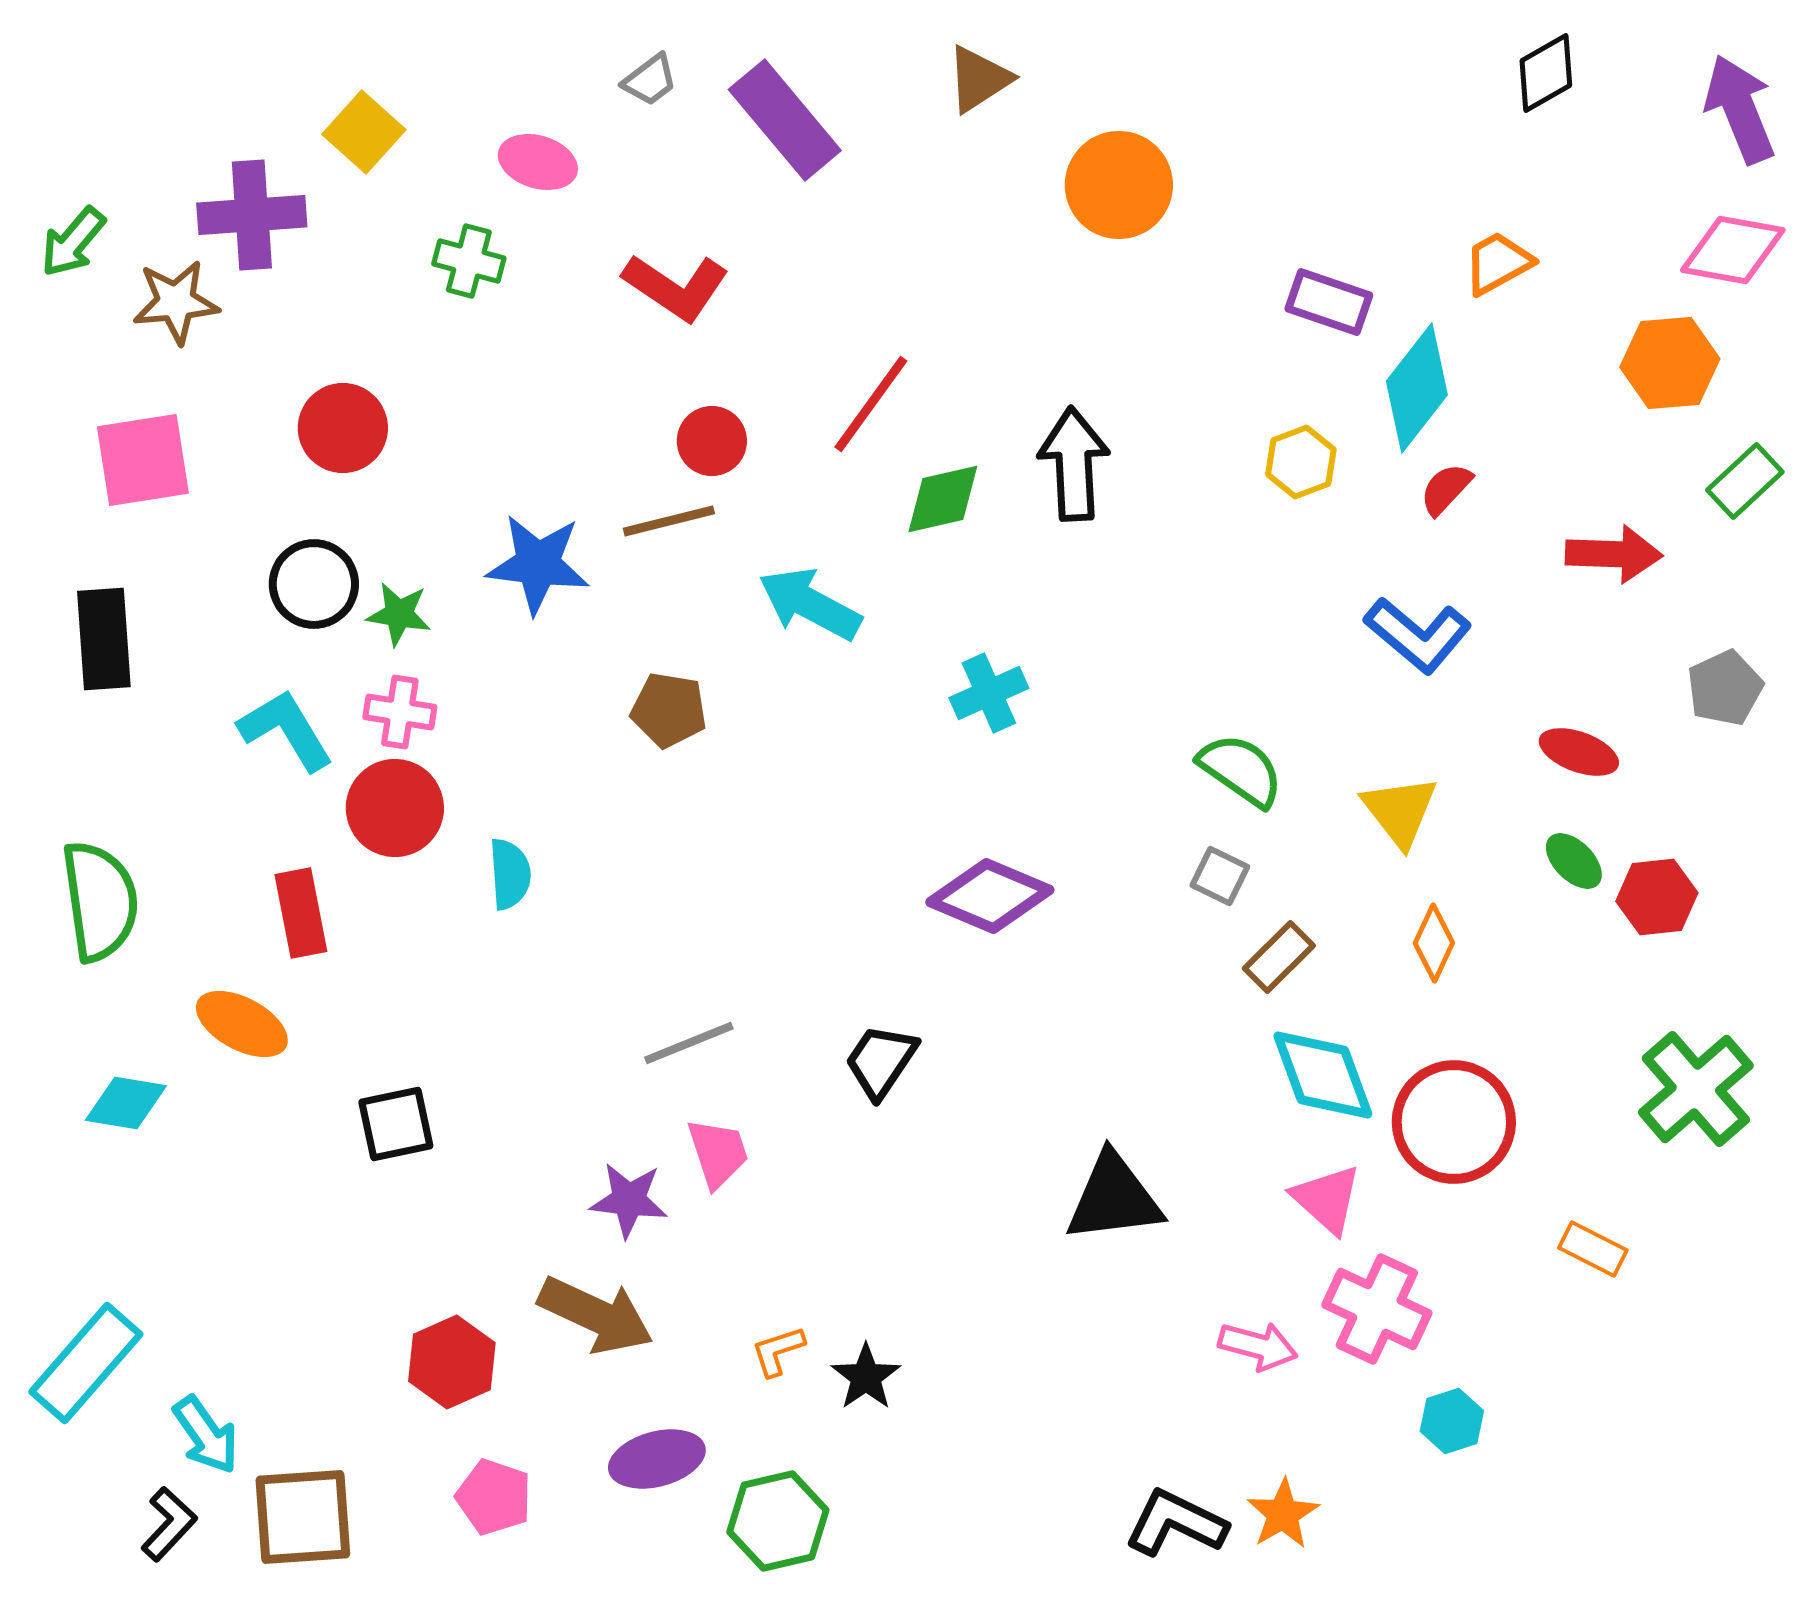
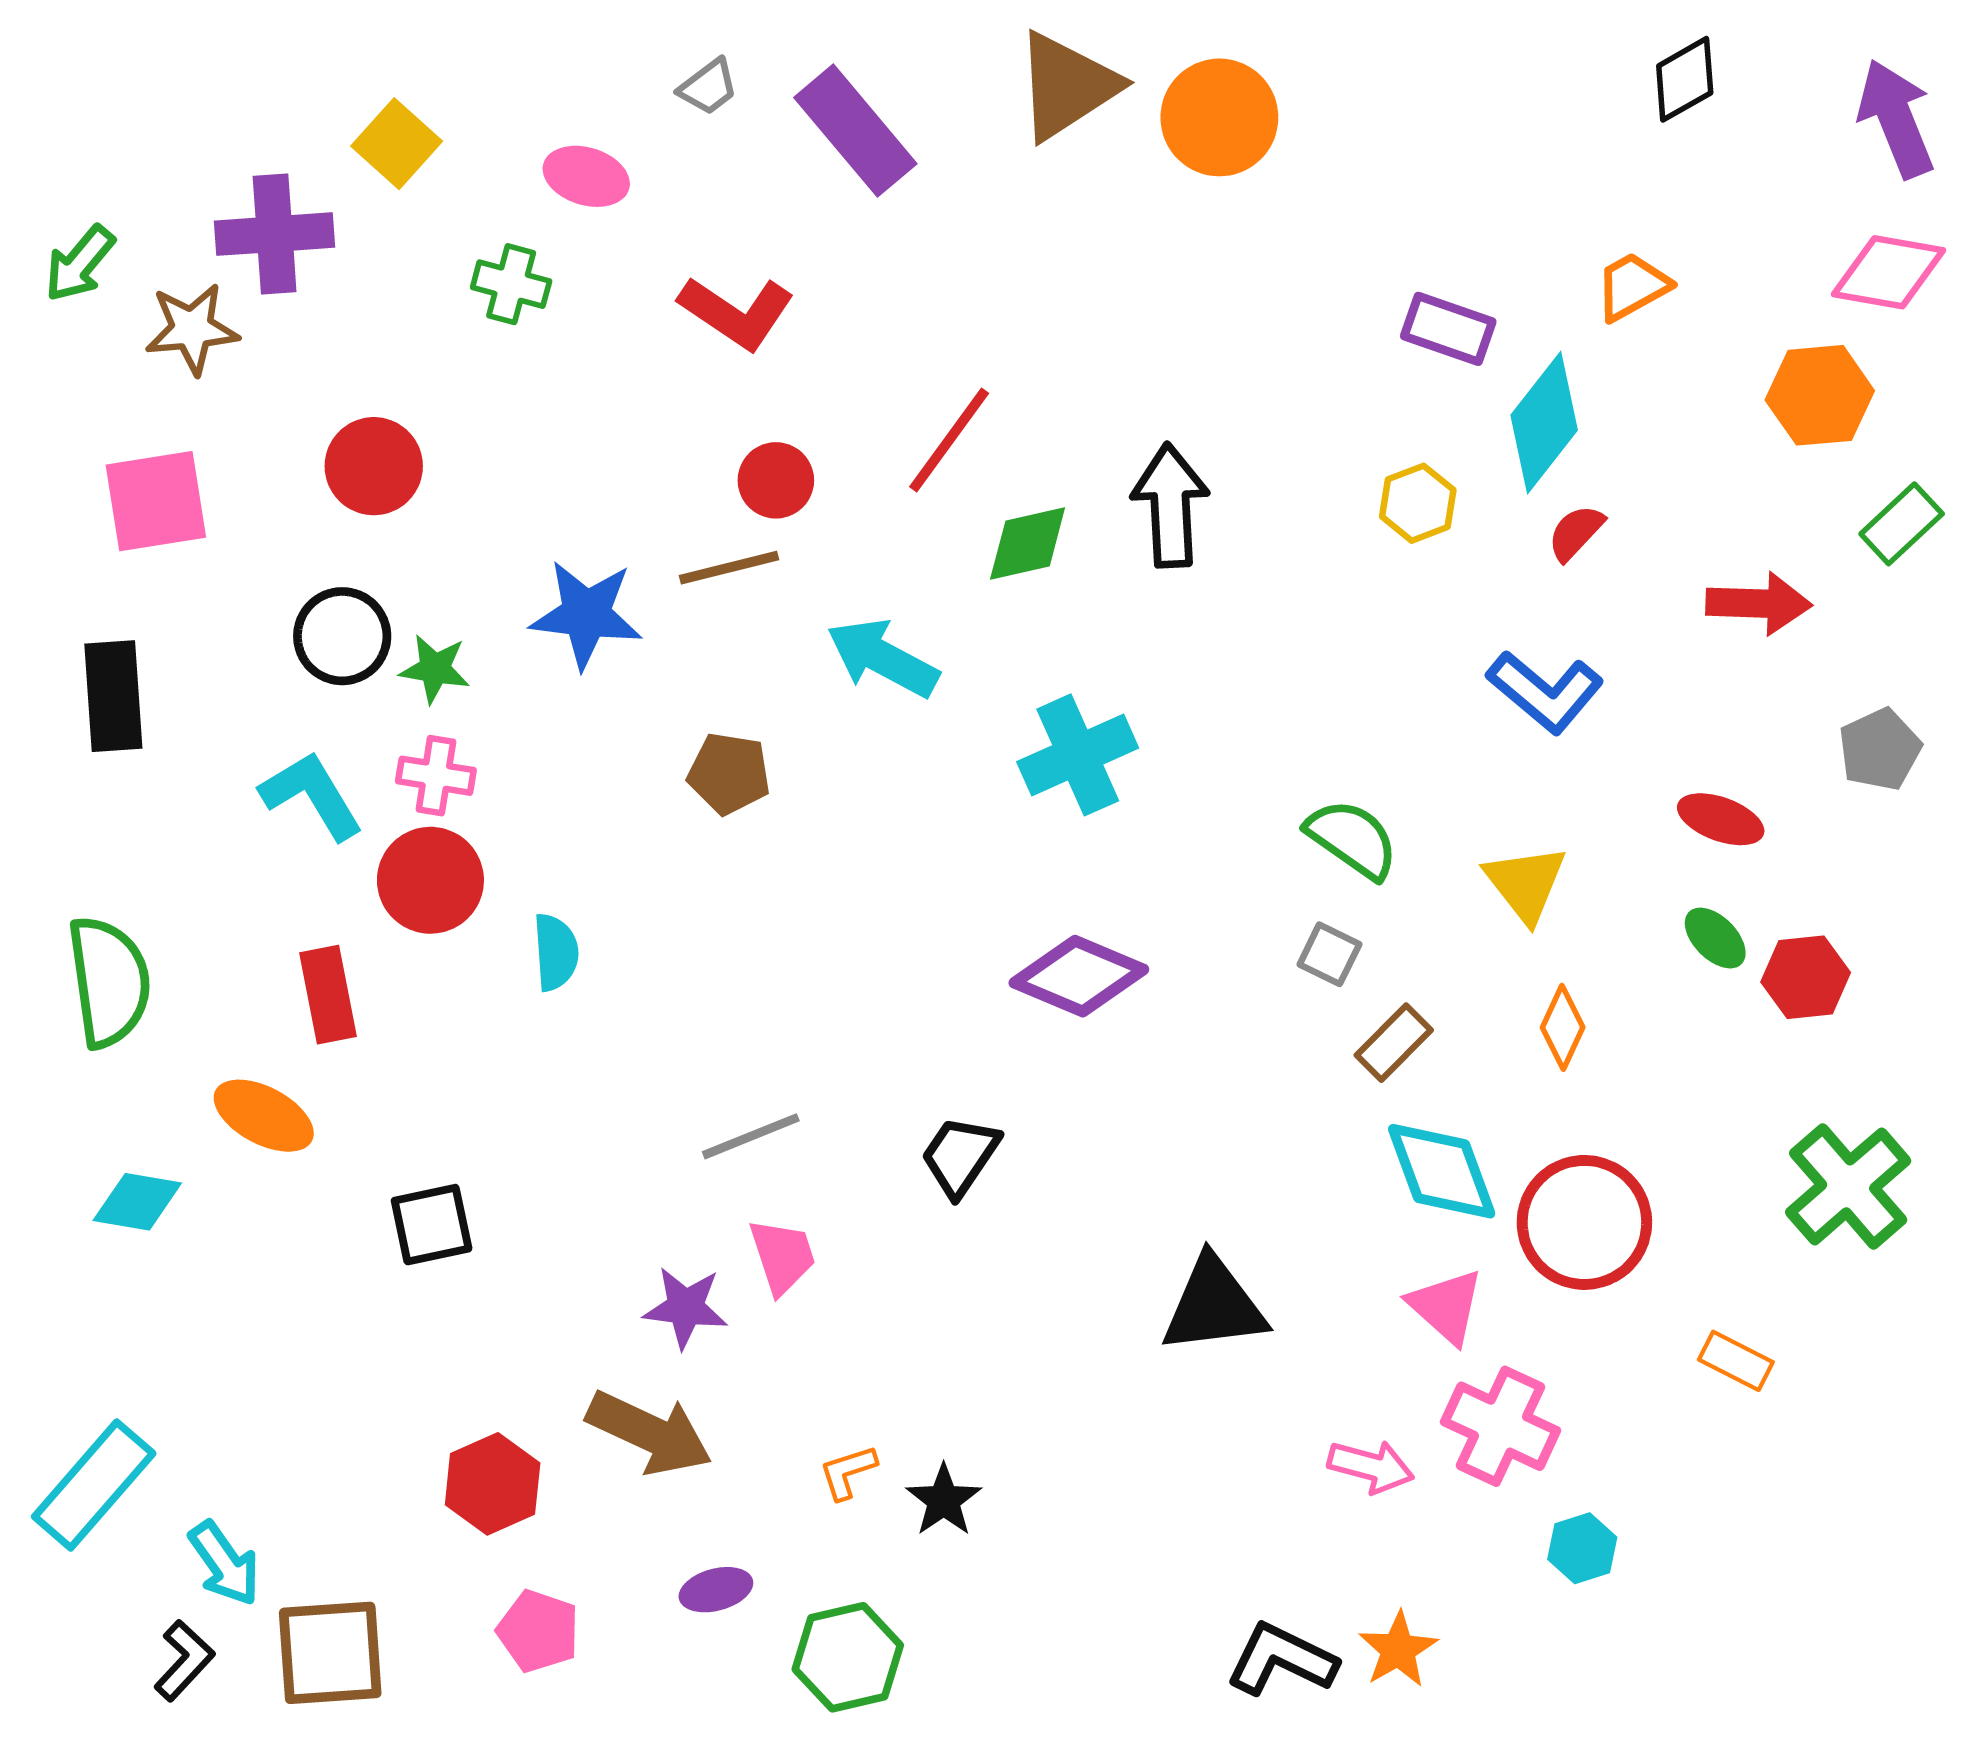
brown triangle: (979, 79) -> (1067, 86), size x1.5
orange circle: (1119, 185) -> (1219, 117), moved
cyan cross: (989, 693) -> (1078, 755), size x1.4
purple ellipse: (657, 1459) -> (716, 1590), size x0.7

